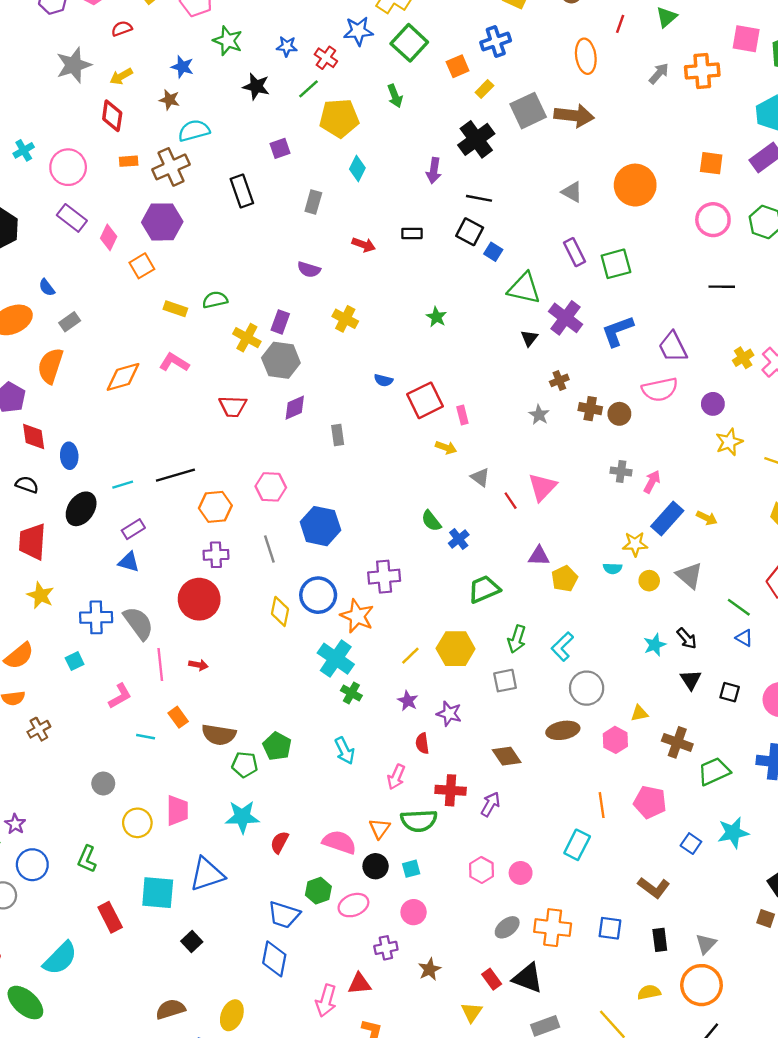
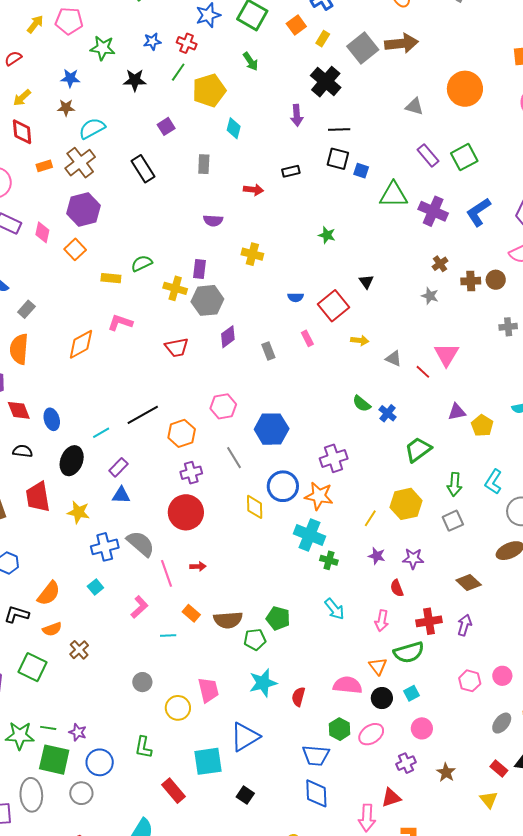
black triangle: (529, 338) -> (366, 282), moved
pink rectangle: (462, 415) -> (307, 338), moved
yellow star: (40, 595) -> (78, 512), moved

